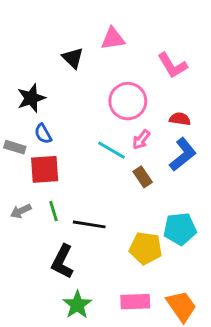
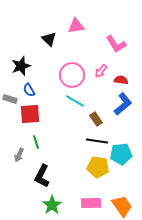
pink circle: (128, 101) -> (72, 75), moved
pink arrow: (141, 140) -> (101, 71), moved
gray arrow: (21, 211) -> (19, 155), moved, turned -40
black line: (89, 224) -> (97, 141), moved

